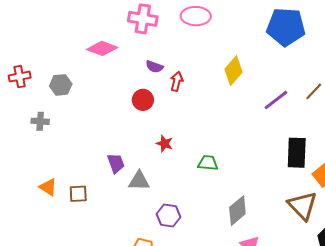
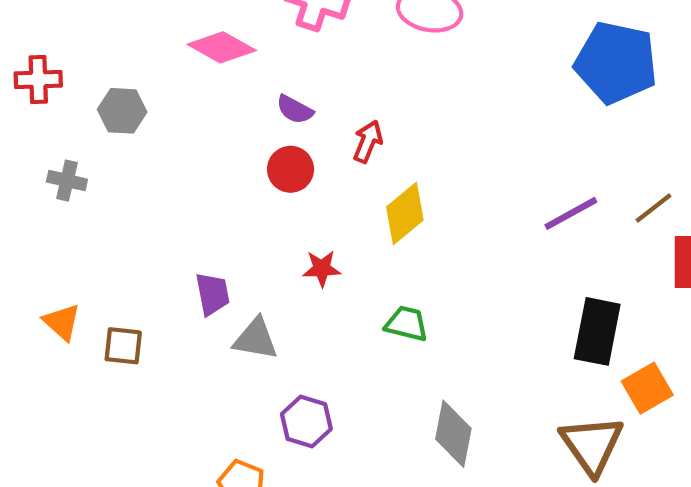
purple semicircle: (154, 67) -> (295, 110), moved
yellow diamond: (234, 71) -> (405, 214), moved
red star: (165, 144) -> (322, 269), turned -30
gray diamond: (237, 211) -> (453, 434), turned -48

